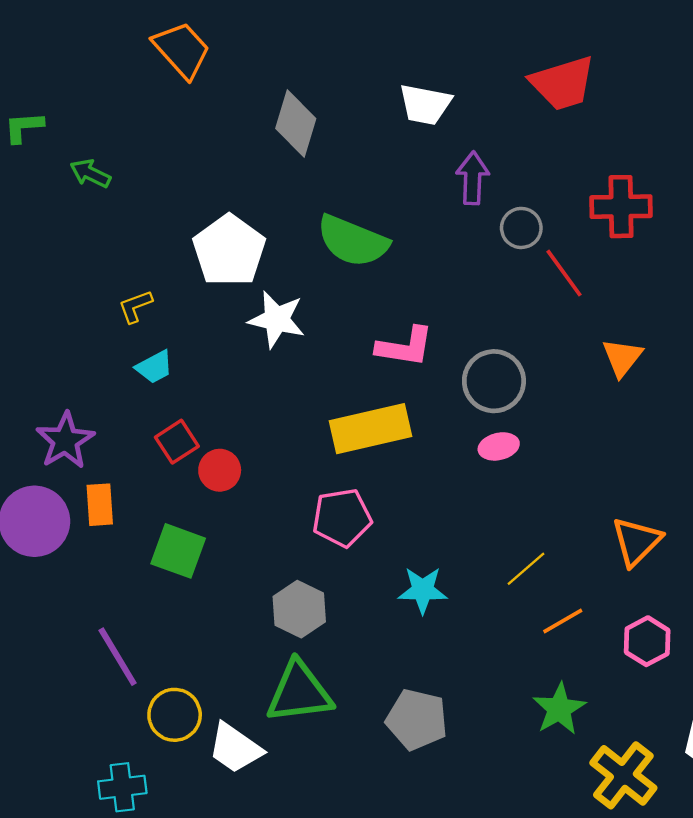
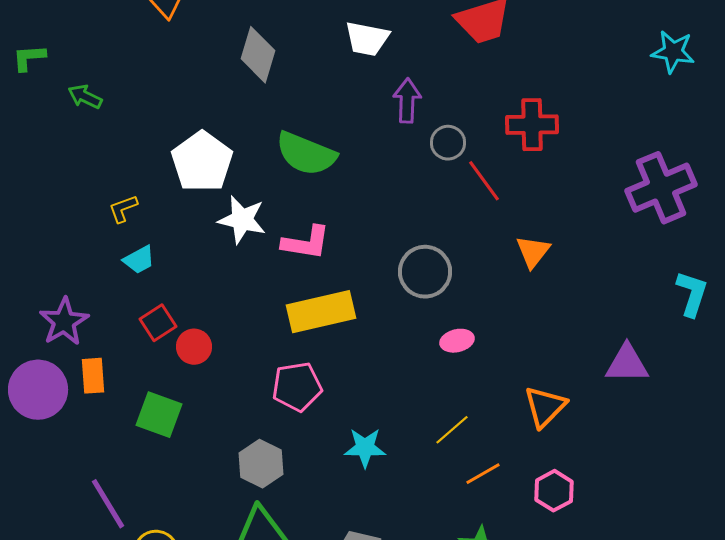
pink L-shape: (405, 347) -> (306, 243), moved
pink ellipse: (499, 446) -> (457, 341), moved

